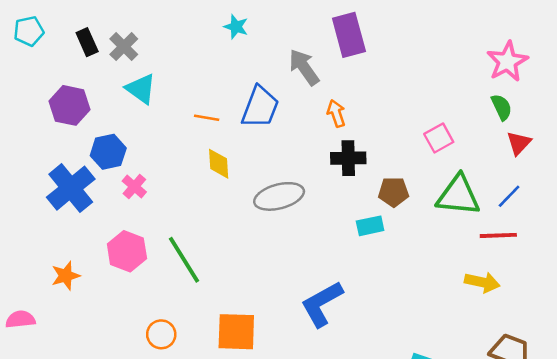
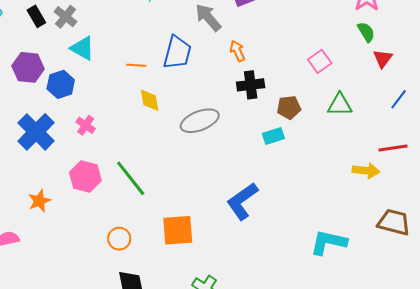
blue hexagon: (108, 152) -> (61, 84), moved
green triangle: (458, 195) -> (340, 105), size x0.7
blue line: (509, 196) -> (399, 99), moved
red line: (498, 235) -> (393, 148), moved

